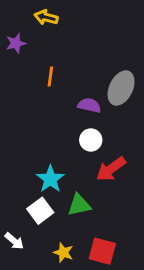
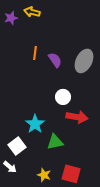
purple star: (16, 43) -> (11, 18), moved
purple semicircle: (89, 105) -> (55, 60), moved, turned 42
red arrow: (111, 169) -> (77, 117), turned -135
white square: (40, 211) -> (17, 146), moved

